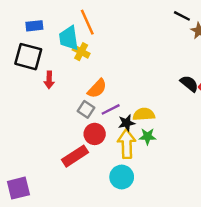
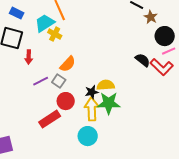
blue rectangle: (34, 26) -> (17, 13), turned 32
cyan trapezoid: (69, 38) -> (45, 23), turned 65
purple line: (111, 109) -> (41, 81), moved
green star: (147, 136) -> (109, 103), size x1.6

